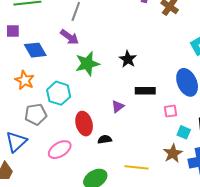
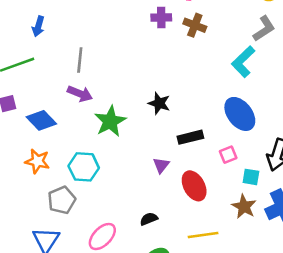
red ellipse: (84, 124) -> (194, 186), moved
black semicircle: (105, 139) -> (149, 219), moved

